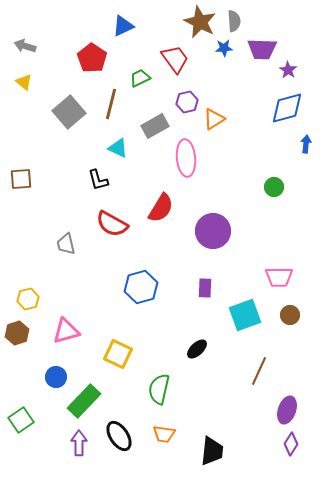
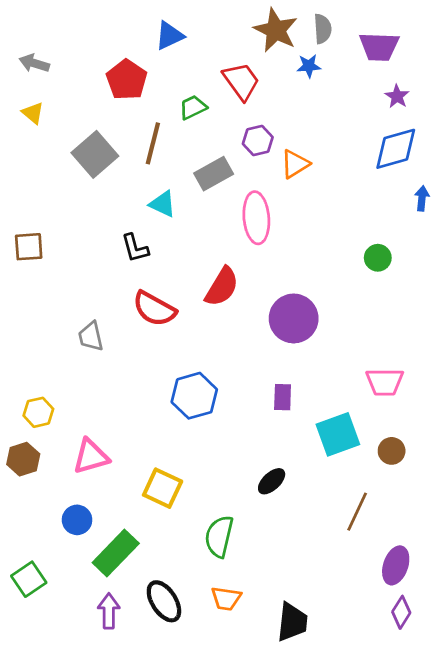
purple trapezoid: (262, 49) -> (379, 47), moved
brown circle: (290, 315) -> (392, 451), moved

